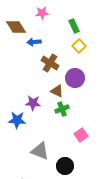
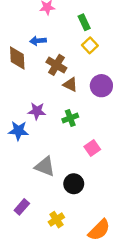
brown diamond: (16, 27) -> (17, 58), moved, turned 30
purple circle: (75, 78) -> (101, 86), moved
brown triangle: (57, 91) -> (70, 85), moved

